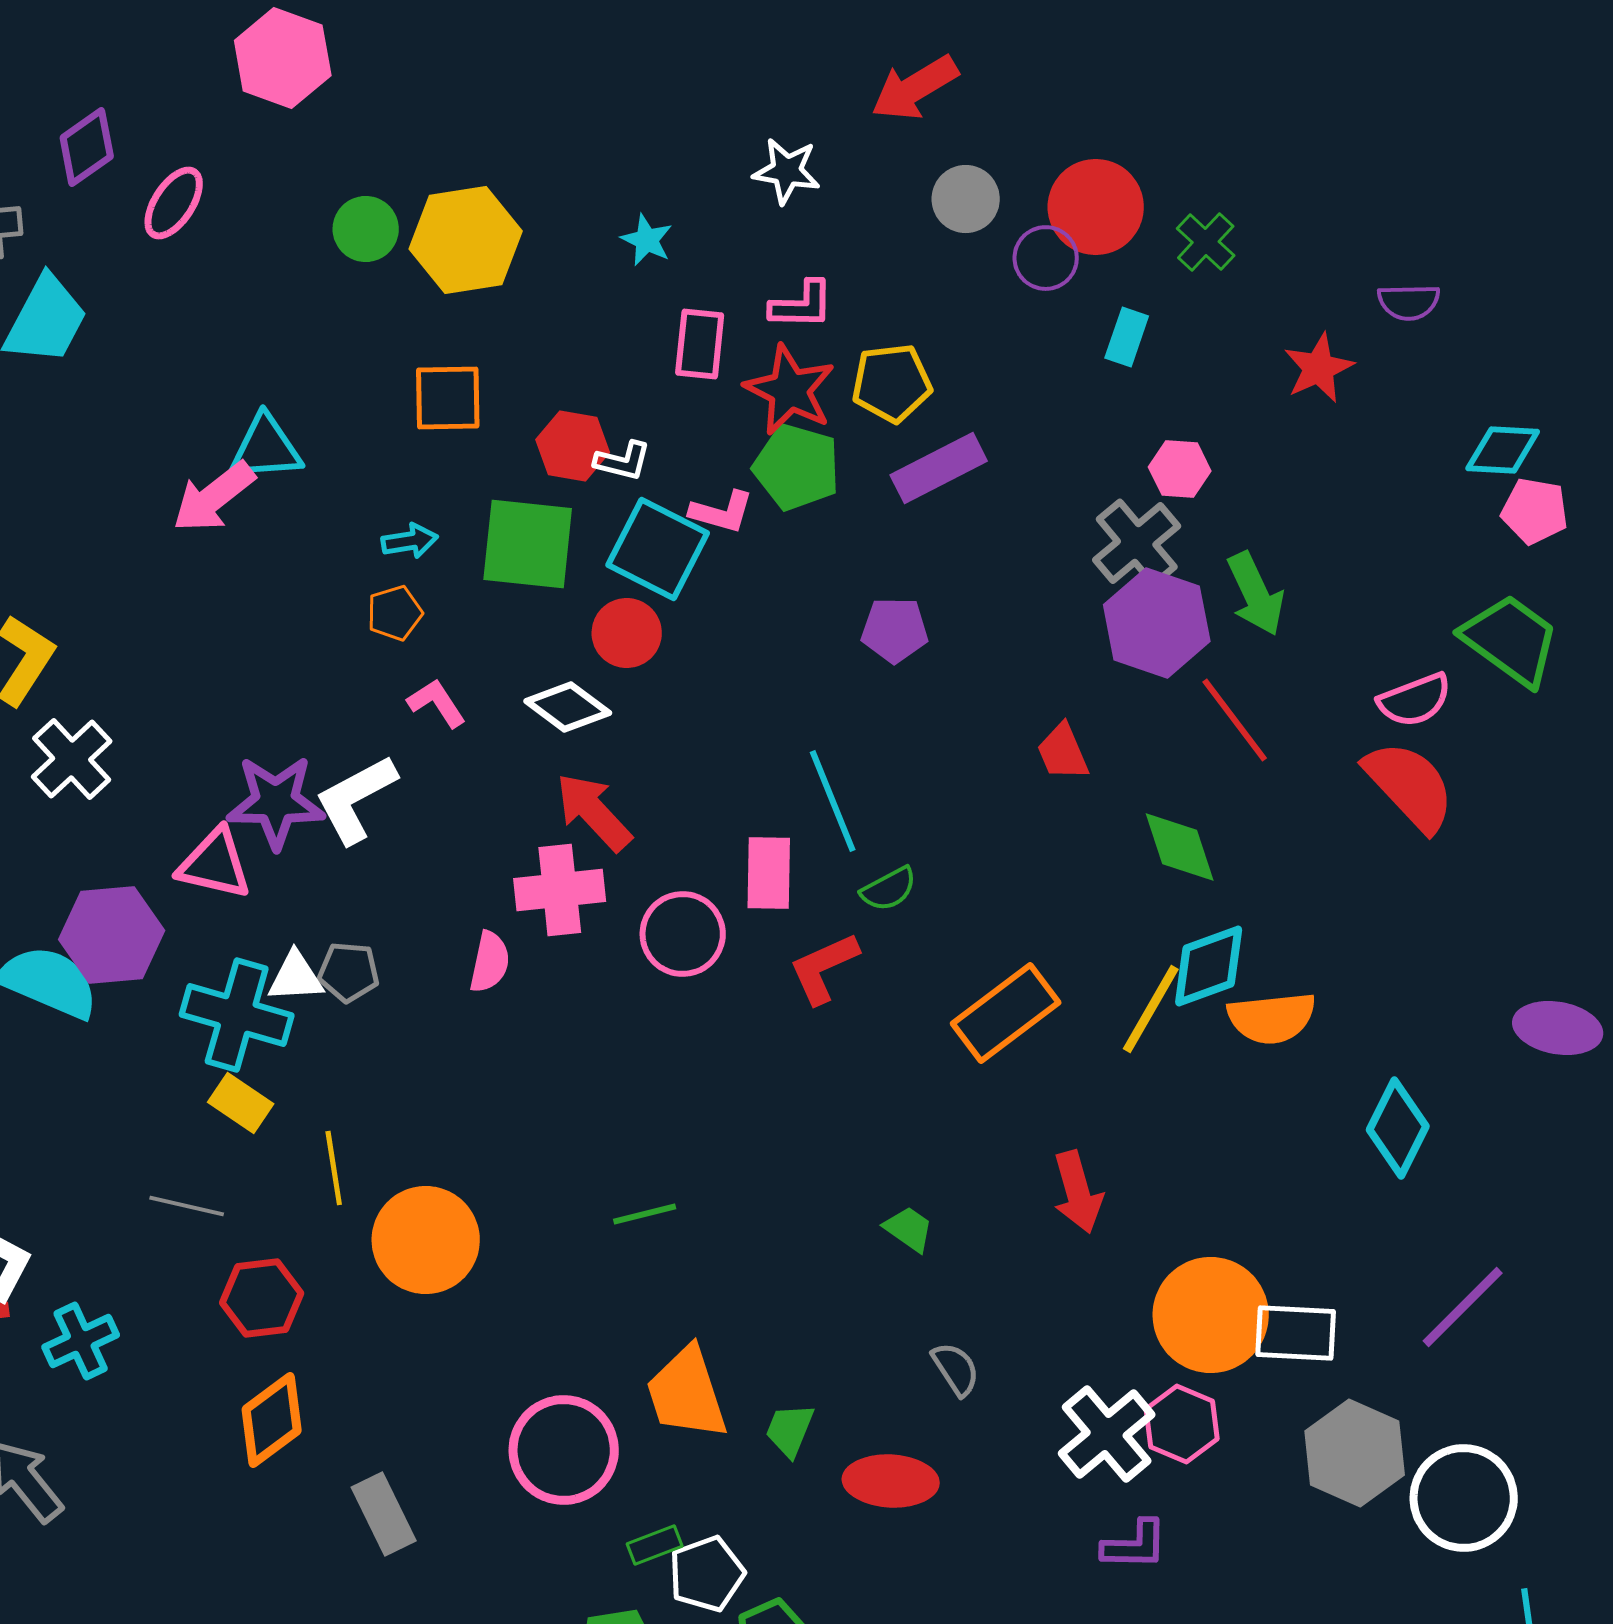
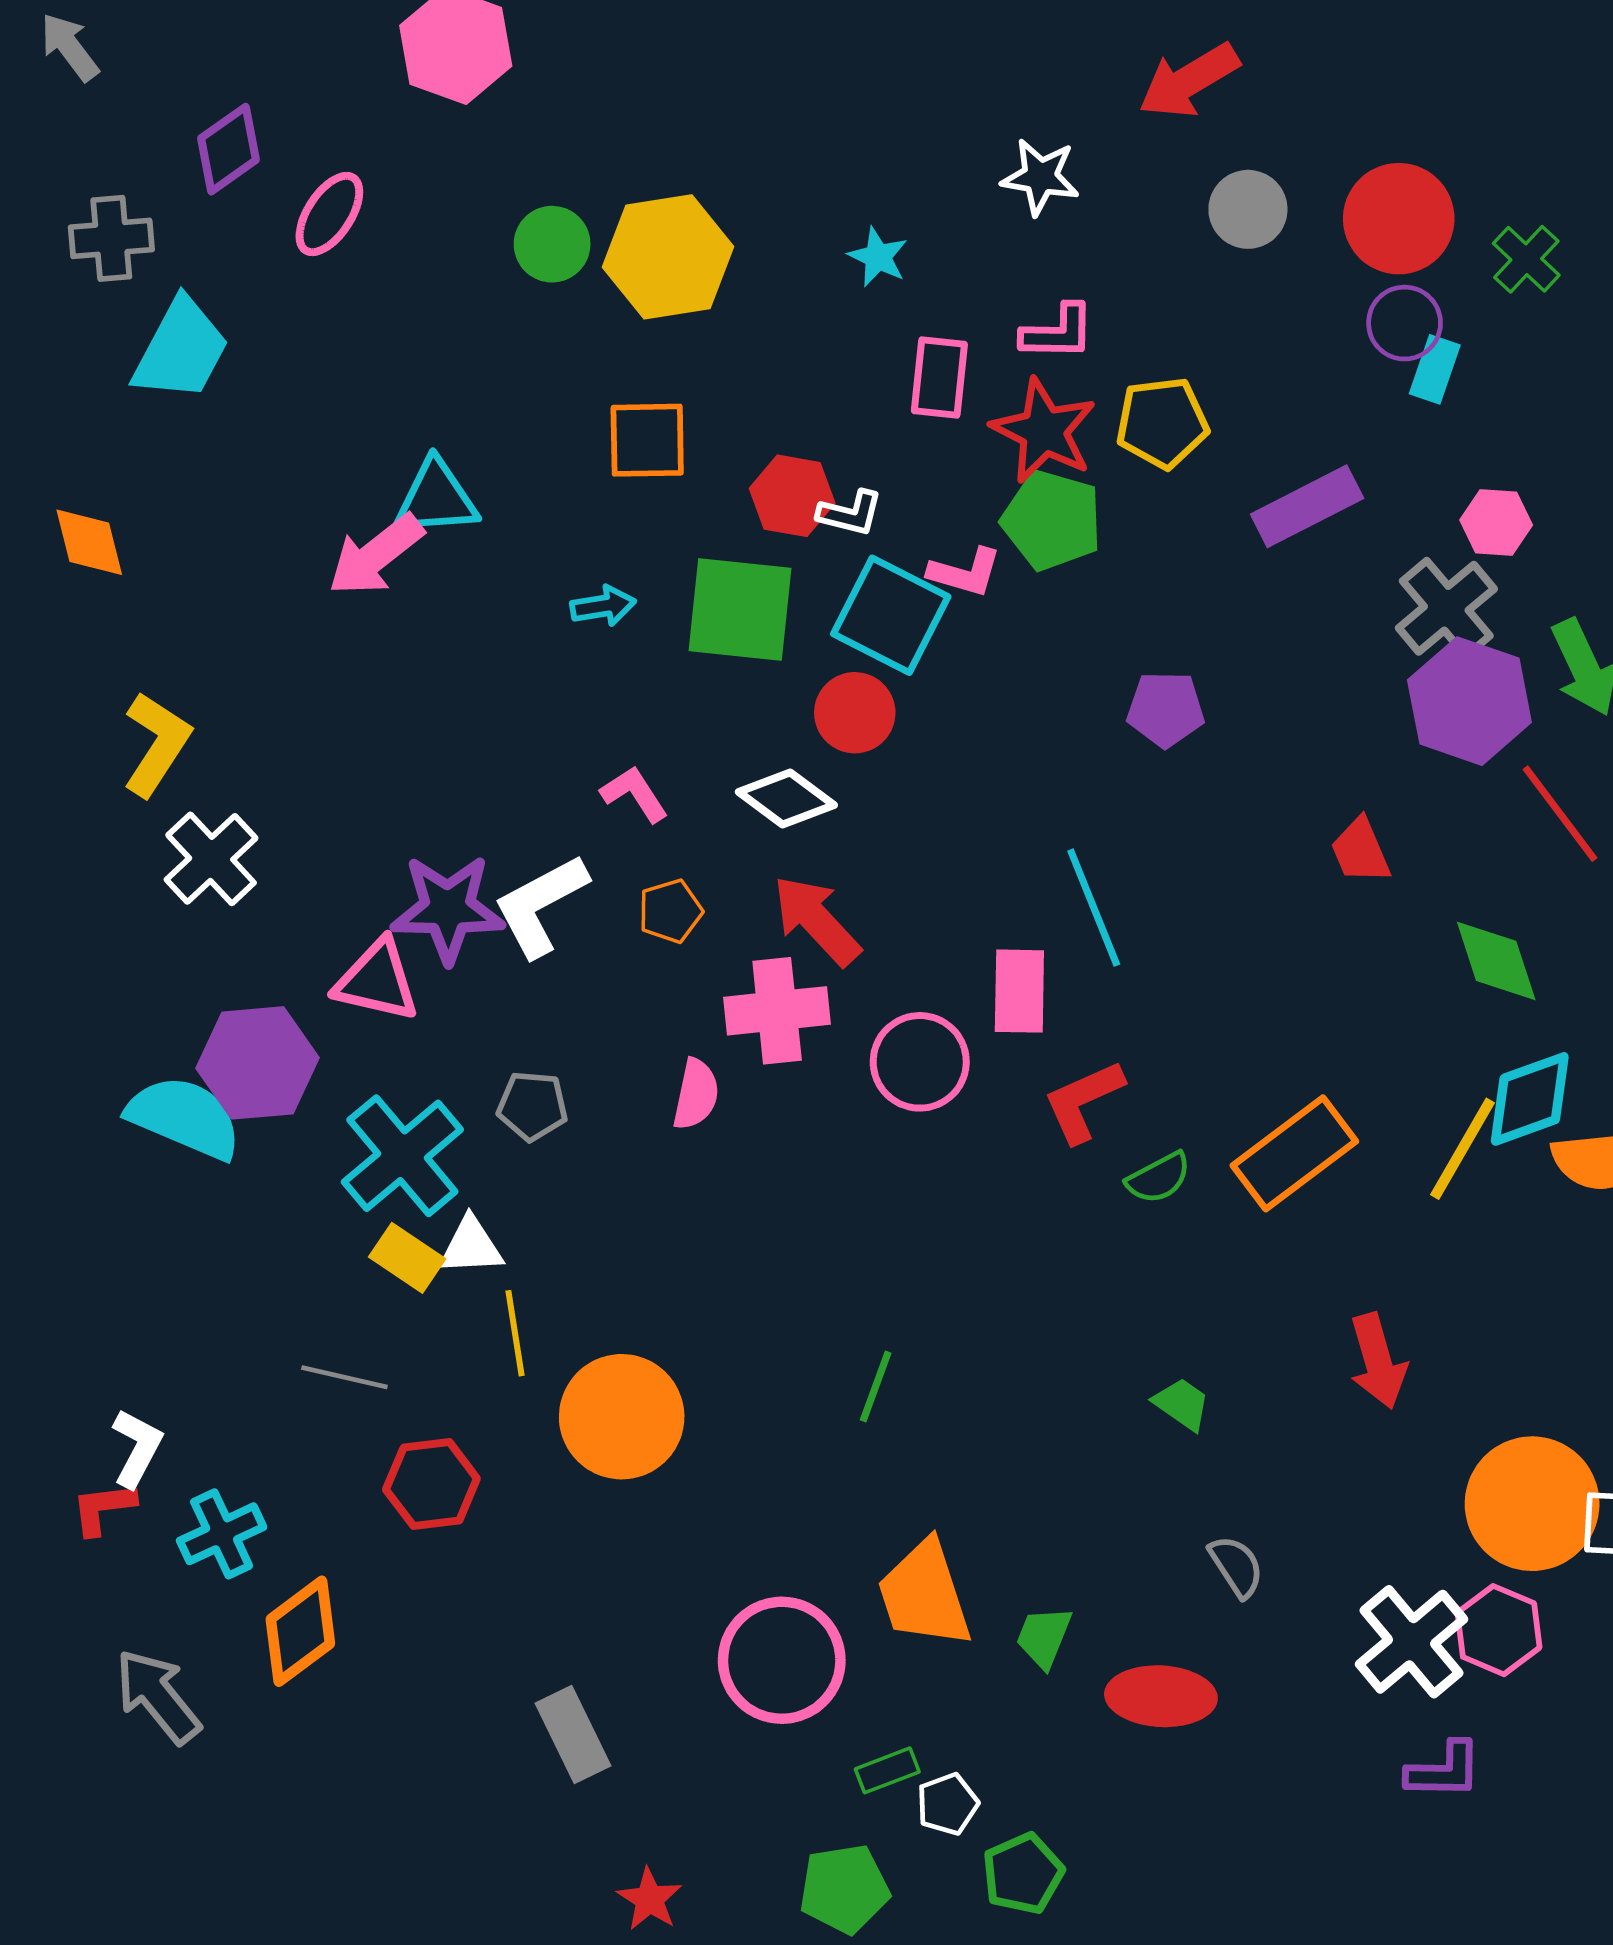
purple circle: (1046, 258) -> (1405, 323), moved
purple rectangle: (939, 468) -> (1307, 506), moved
orange pentagon: (395, 613) -> (670, 911), moved
green semicircle: (889, 889) -> (1159, 1178), moved
white triangle: (296, 977) -> (471, 1246), moved
cyan cross: (237, 1015) -> (402, 1156), turned 34
green line: (645, 1214) -> (876, 1387), turned -56
orange diamond: (272, 1420) -> (300, 1631), moved
white pentagon: (707, 1574) -> (948, 1804), size x0.7

